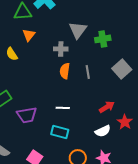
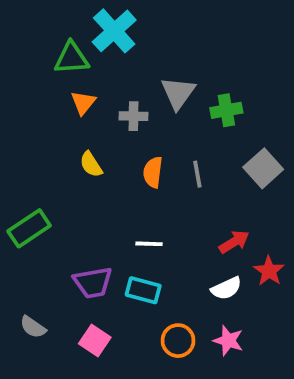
gray cross: (61, 49) -> (134, 116), moved
yellow semicircle: (12, 54) -> (91, 164), moved
purple trapezoid: (27, 115) -> (93, 283), moved

